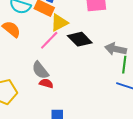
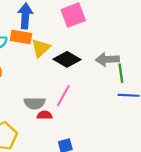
pink line: (49, 40) -> (63, 96), moved
gray semicircle: (40, 70) -> (35, 103), turned -36

